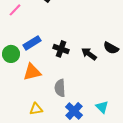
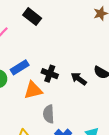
orange triangle: (32, 72) -> (33, 90), moved

